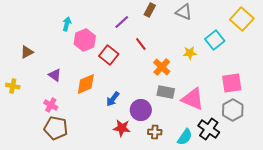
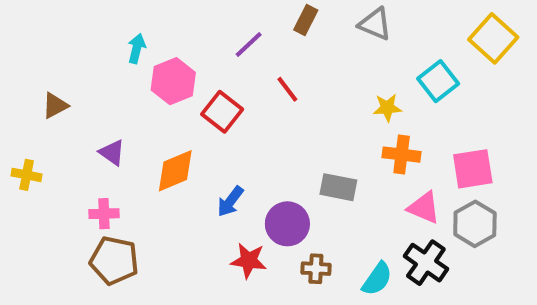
orange cross: (162, 67) -> (402, 155), moved, turned -36
pink triangle: (193, 99) -> (424, 208), moved, size x0.7
pink cross: (51, 105) -> (104, 214), turned -32

